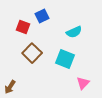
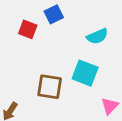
brown square: (32, 53) -> (50, 87), moved, turned -36

